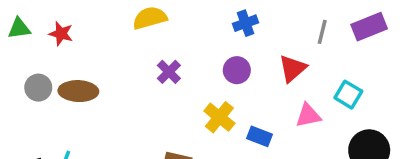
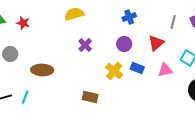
brown ellipse: (78, 91) -> (42, 70), moved
blue rectangle: (259, 136) -> (137, 68), moved

